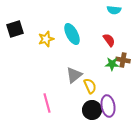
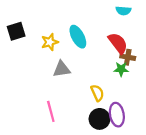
red semicircle: (109, 40) -> (118, 43), size x1.5
brown cross: (123, 60) -> (128, 57), moved
gray triangle: (74, 75) -> (62, 69), moved, turned 30

